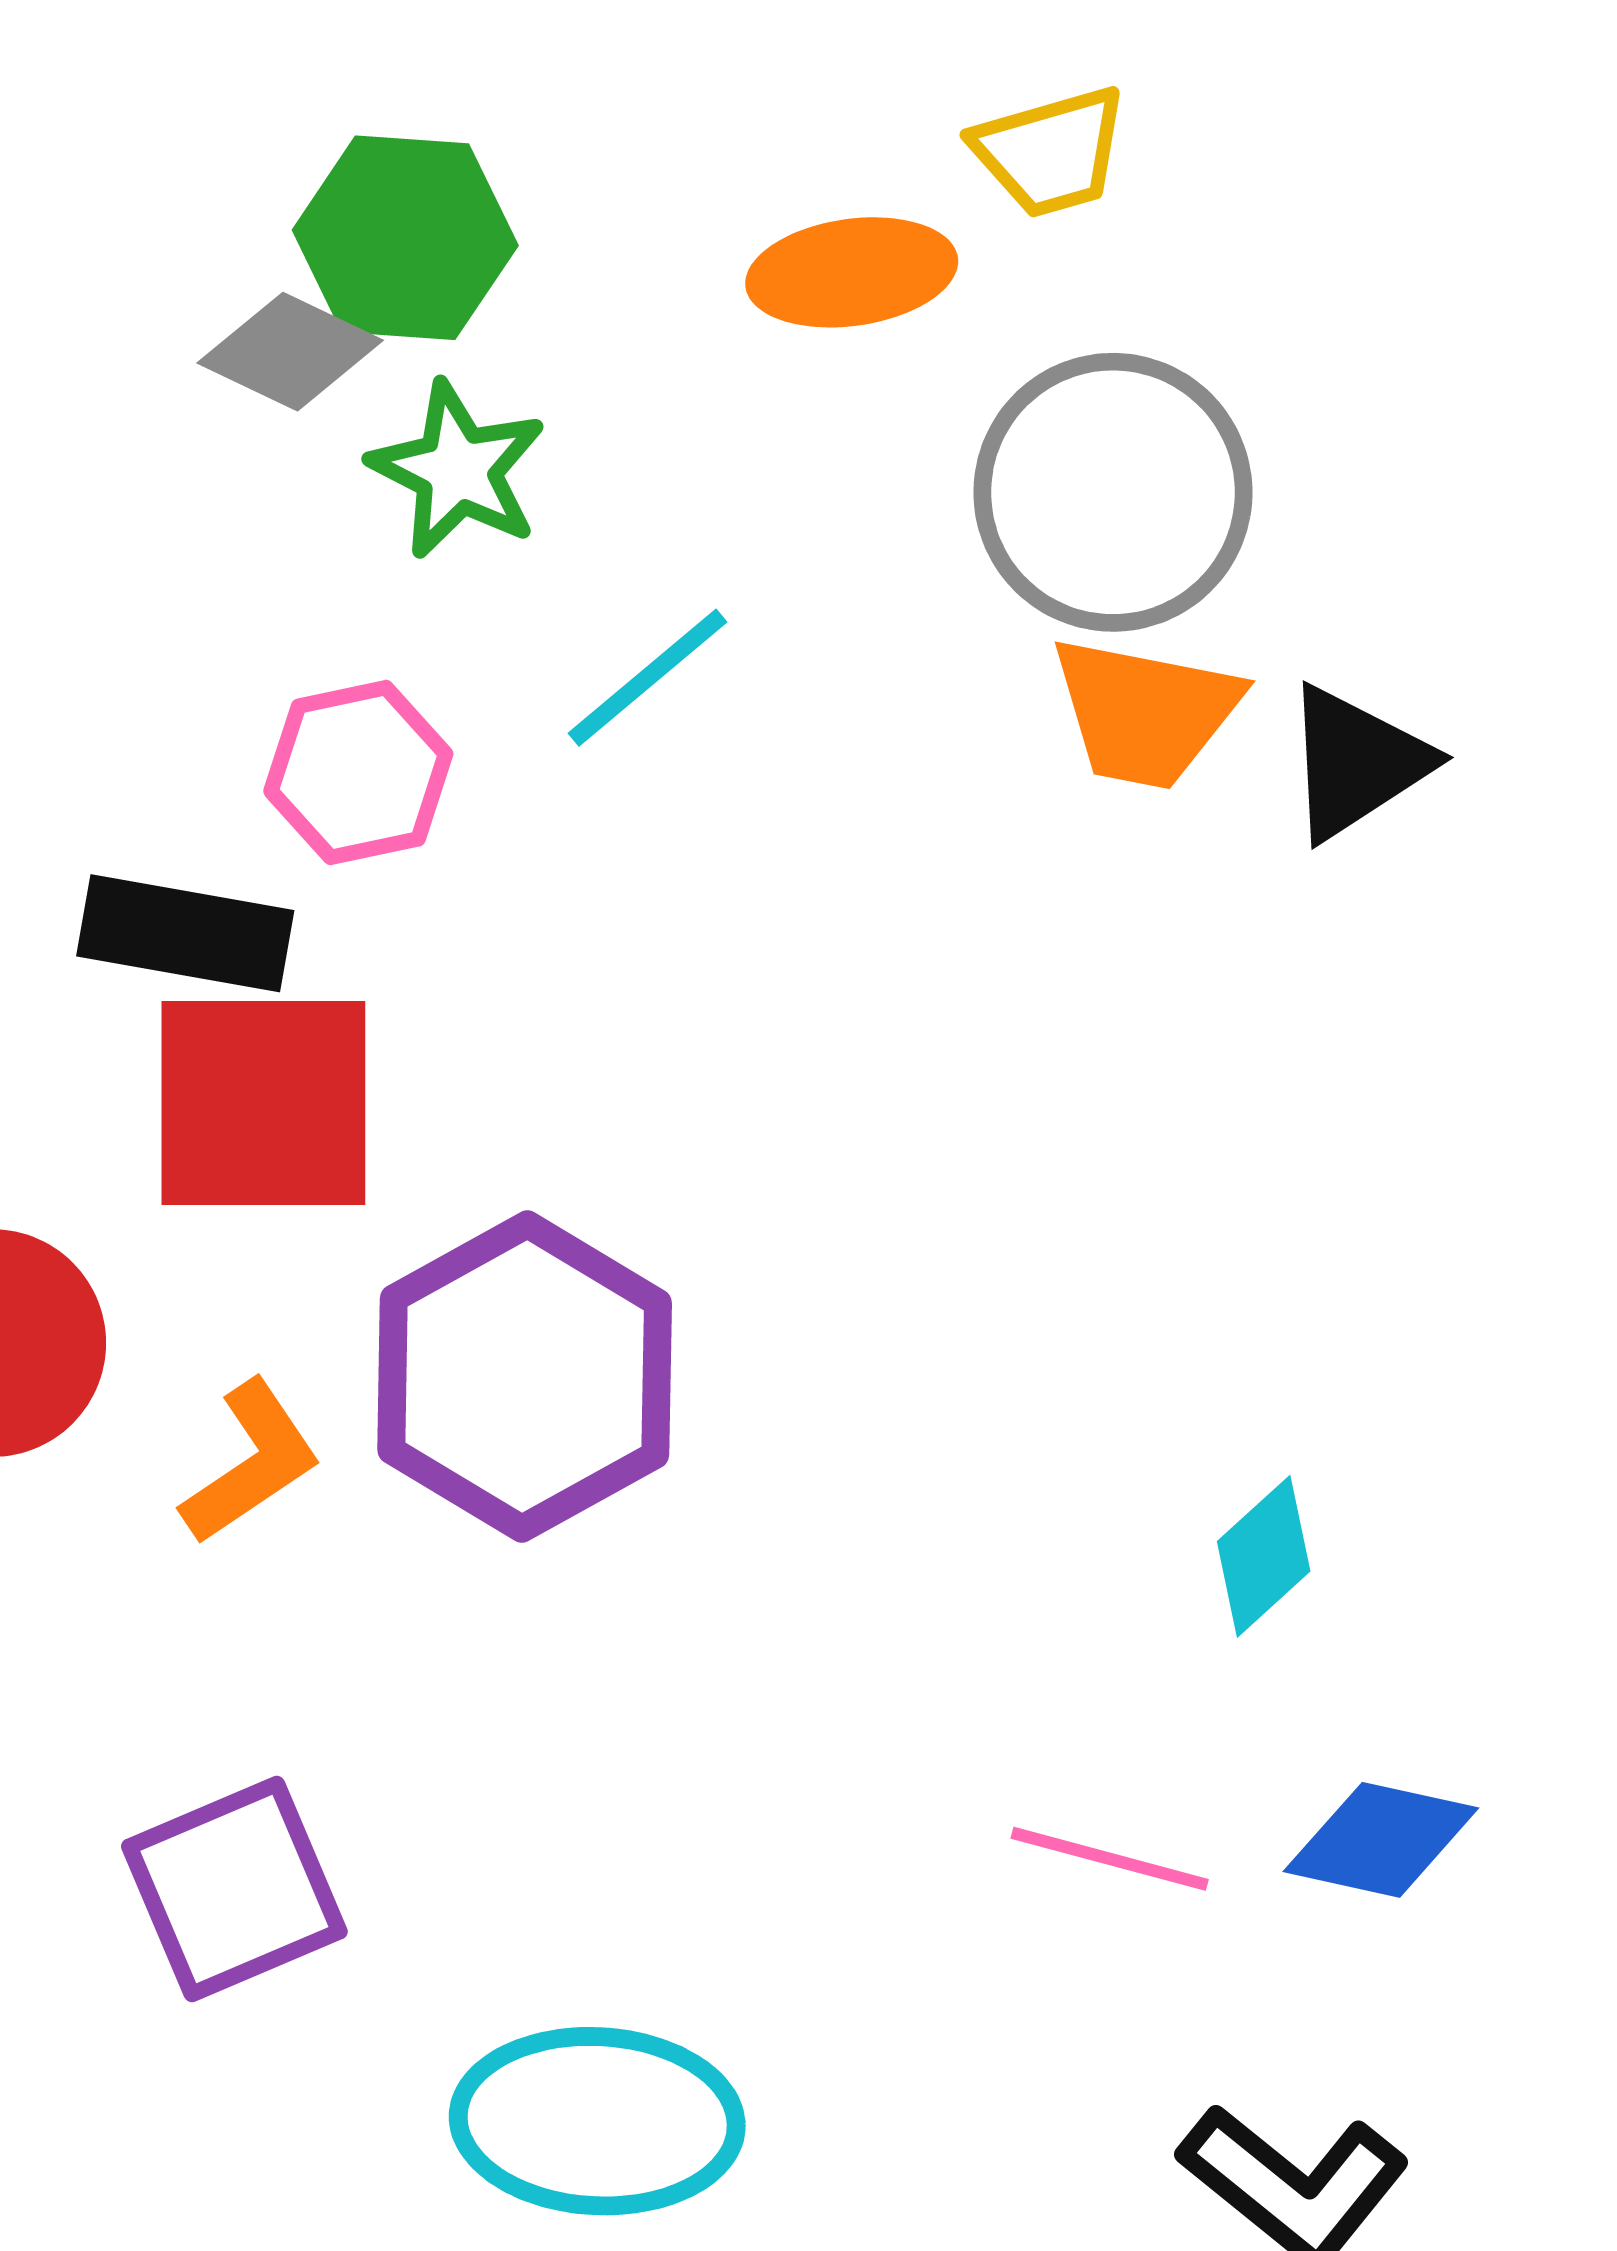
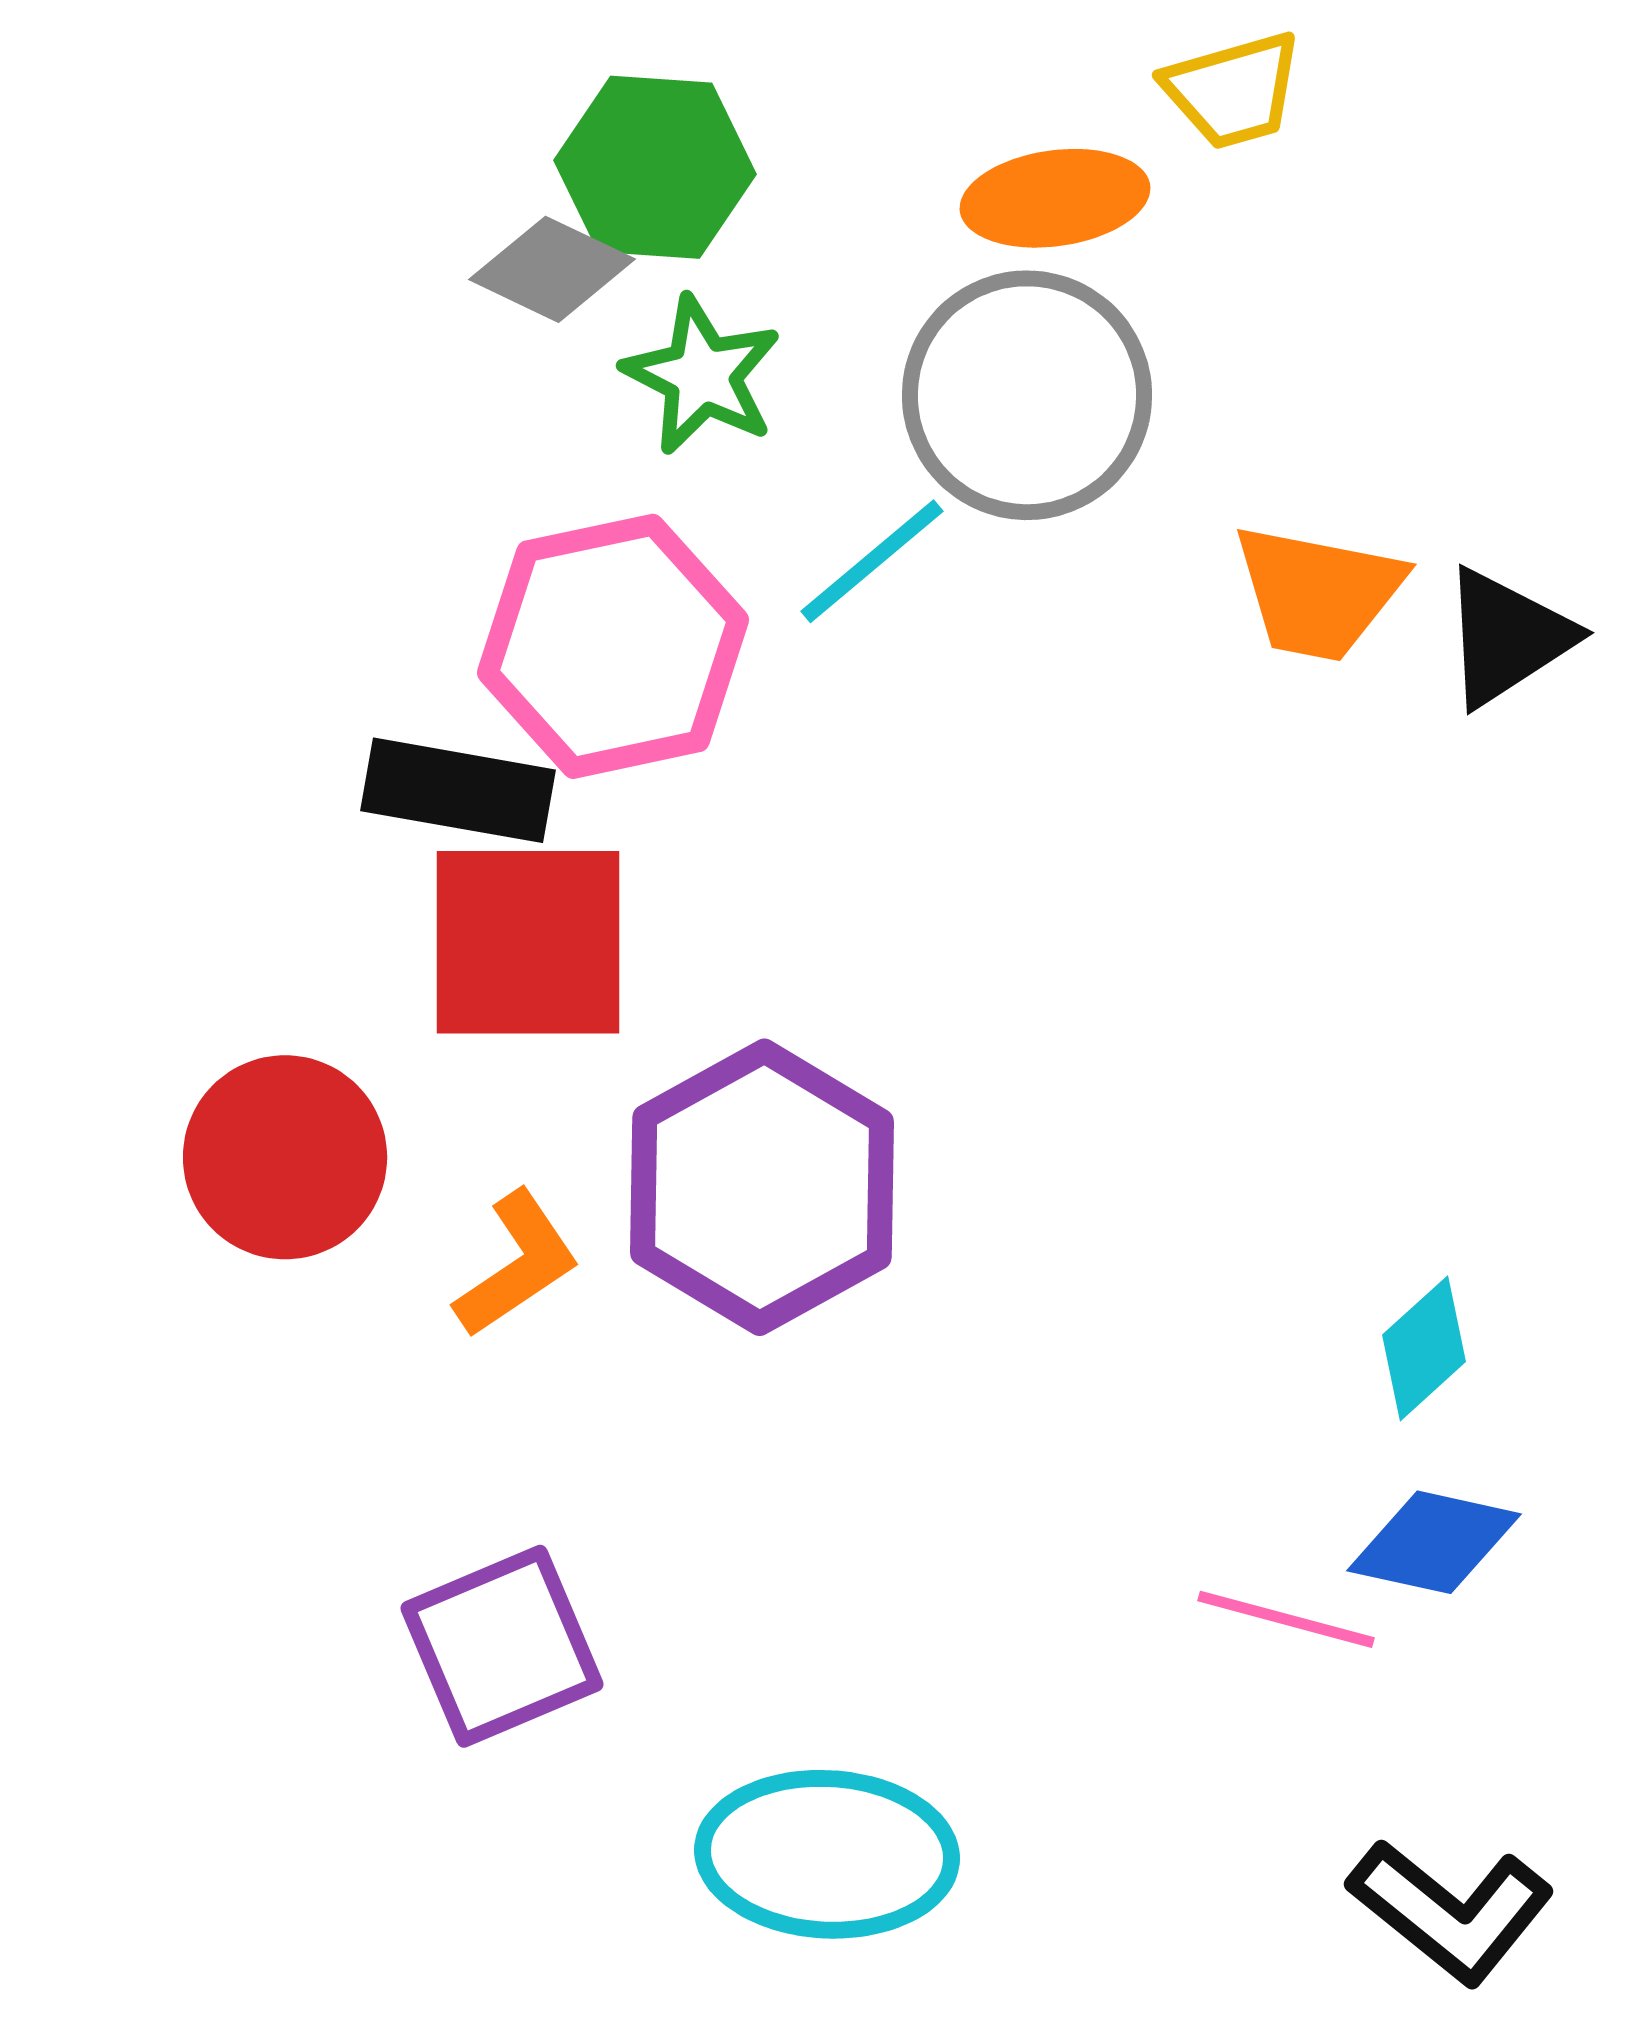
gray circle: (1113, 492) -> (1027, 395), moved
pink hexagon: (358, 773) -> (613, 646), size x1.6
blue diamond: (1381, 1840) -> (1434, 1542), moved

